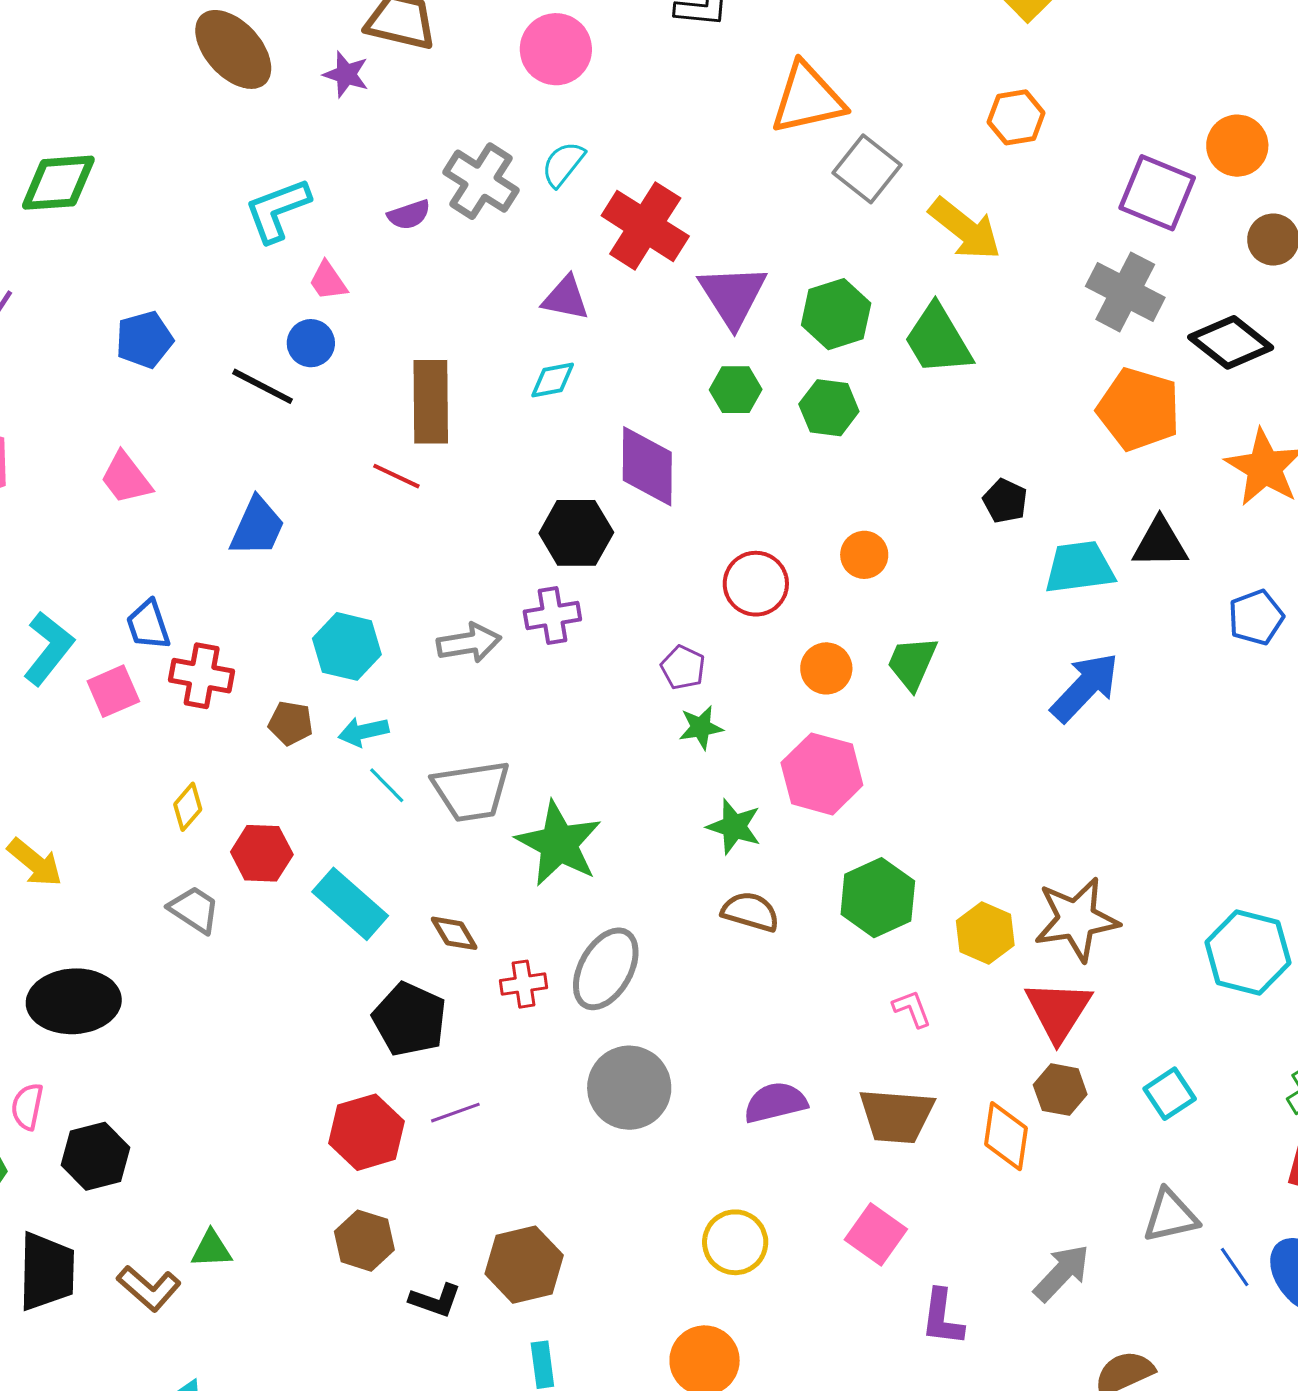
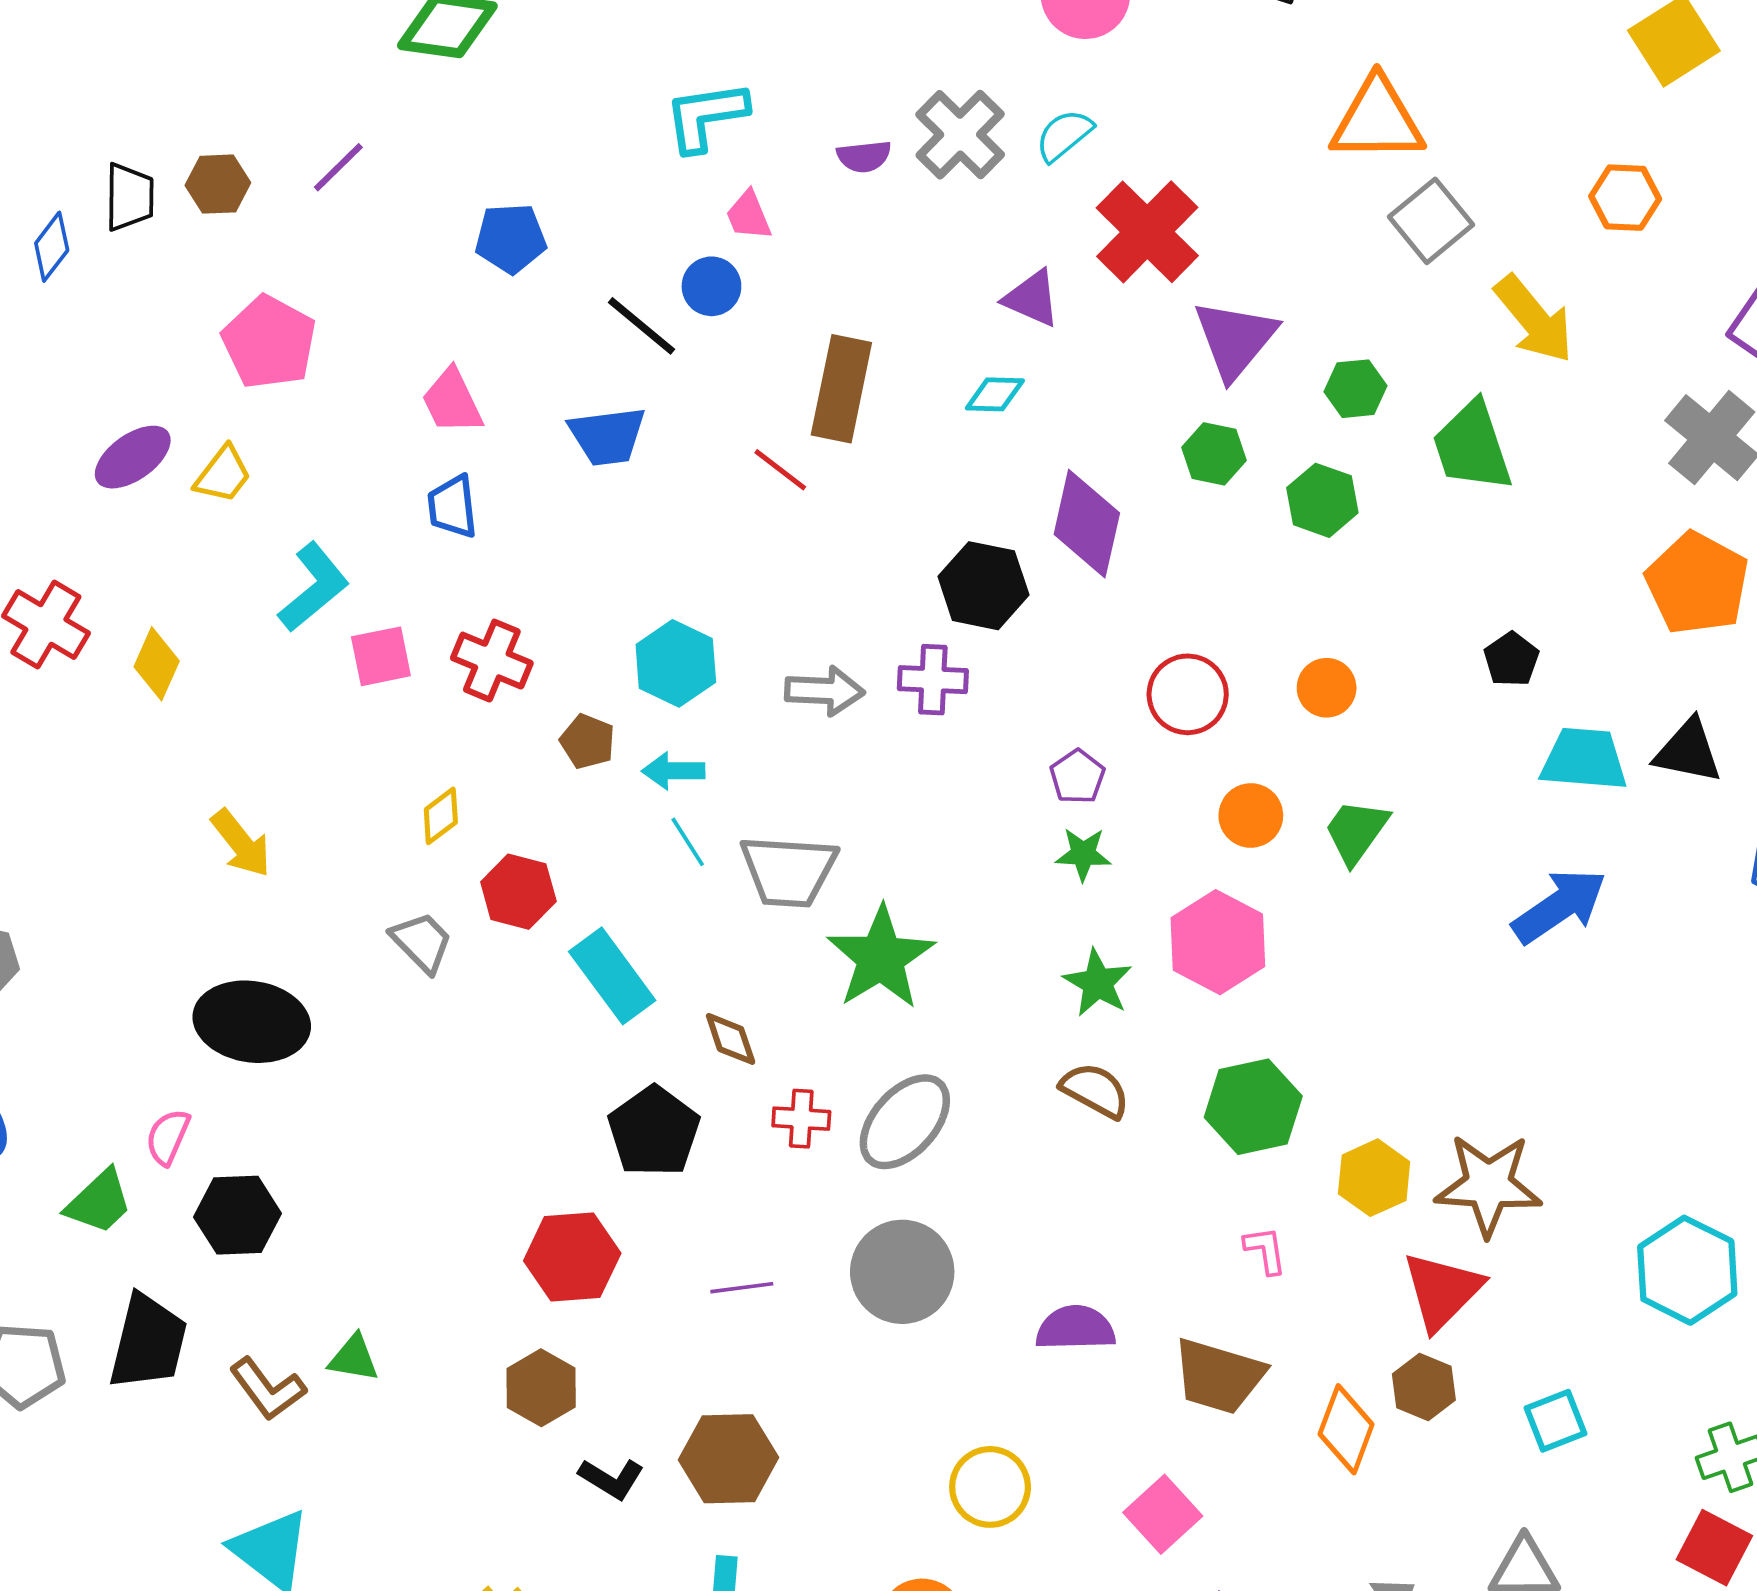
green hexagon: (836, 314) -> (1355, 389), size x0.7
blue trapezoid: (257, 527) -> (607, 436), moved, turned 46
blue trapezoid: (148, 625) -> (452, 507), moved
purple line: (455, 1113) -> (742, 1288), moved

